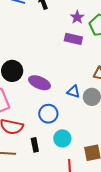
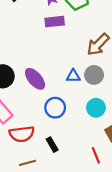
purple ellipse: (39, 83) -> (35, 79), turned 45
cyan circle: (62, 138) -> (96, 108), moved

